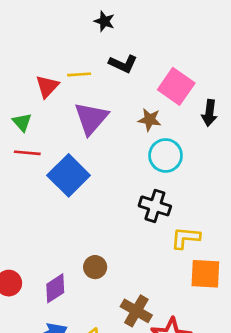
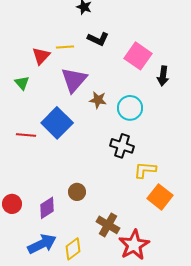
brown star: (150, 120) -> (98, 100), moved
red line: (27, 153) -> (26, 135), moved
orange square: (205, 274) -> (160, 197), turned 35

